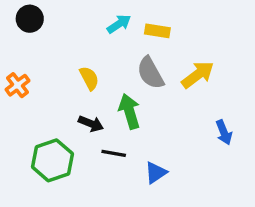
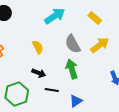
cyan arrow: (119, 24) -> (55, 16), size x1.5
yellow rectangle: (157, 31) -> (95, 18), moved, turned 32
green arrow: (129, 111) -> (72, 69), moved

